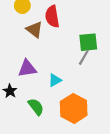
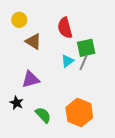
red semicircle: (52, 16) -> (65, 28), moved
cyan triangle: (55, 80) -> (67, 61), moved

